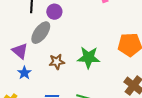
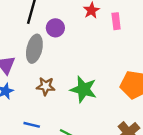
gray ellipse: (41, 33) -> (34, 49), turned -35

